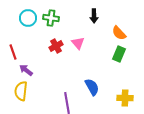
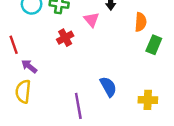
orange semicircle: (119, 33) -> (141, 22), turned -133
pink triangle: (78, 43) -> (91, 20), moved
green rectangle: (119, 54) -> (154, 45), moved

